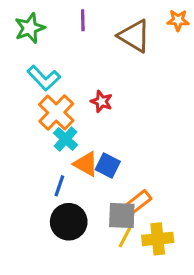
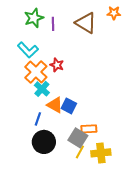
purple line: (83, 20) -> (53, 24), moved
green star: (30, 28) -> (34, 18), moved
red star: (101, 102) -> (57, 65), moved
orange rectangle: (139, 201) -> (89, 129), turned 35
gray square: (122, 216) -> (78, 138), turned 30

